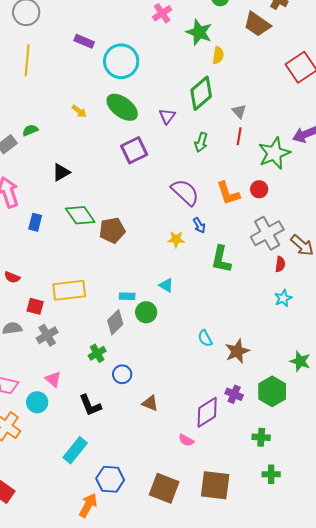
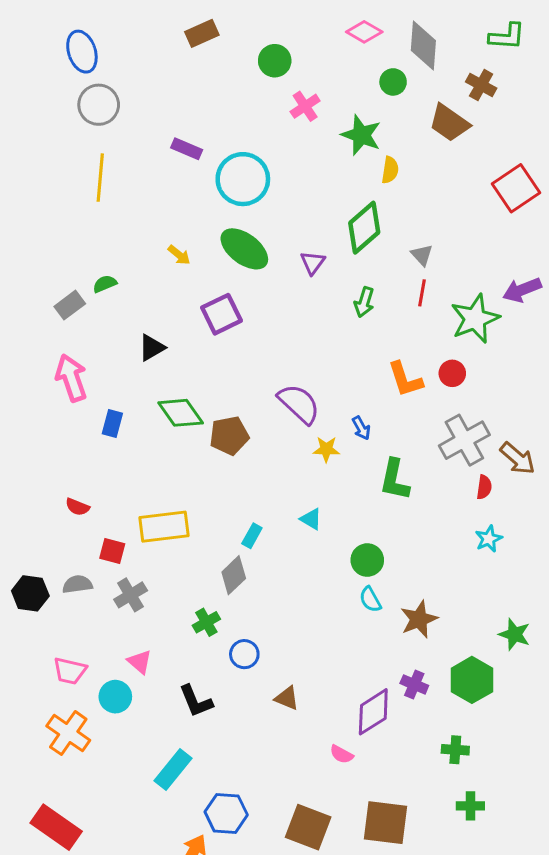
purple square: (134, 150) -> (222, 314), moved
purple semicircle: (185, 192) -> (299, 404), moved
cyan rectangle: (127, 296) -> (252, 536), turned -63
green circle: (146, 312) -> (367, 560), moved

